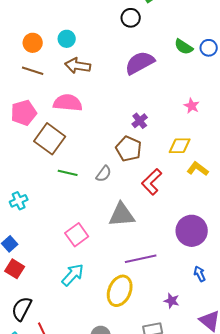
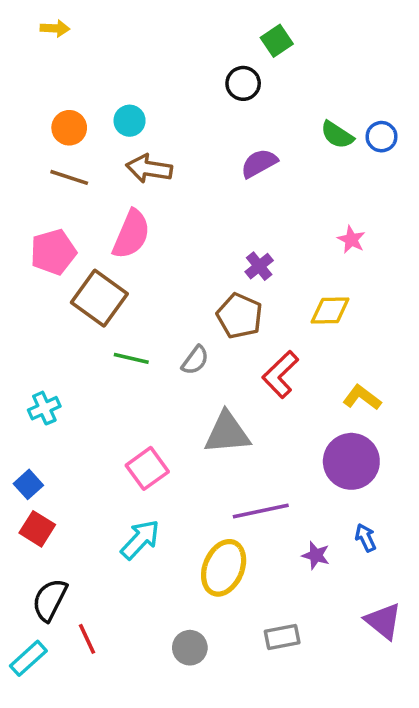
purple semicircle: (140, 63) -> (259, 163), size x0.7
pink semicircle: (68, 103) -> (131, 234), turned 108
yellow L-shape: (198, 169) -> (362, 397), moved
purple star: (172, 301) -> (316, 555), moved

